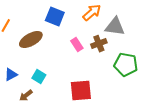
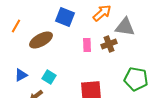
pink rectangle: (77, 45) -> (87, 45), turned 32
green pentagon: (126, 65) -> (136, 79), moved

